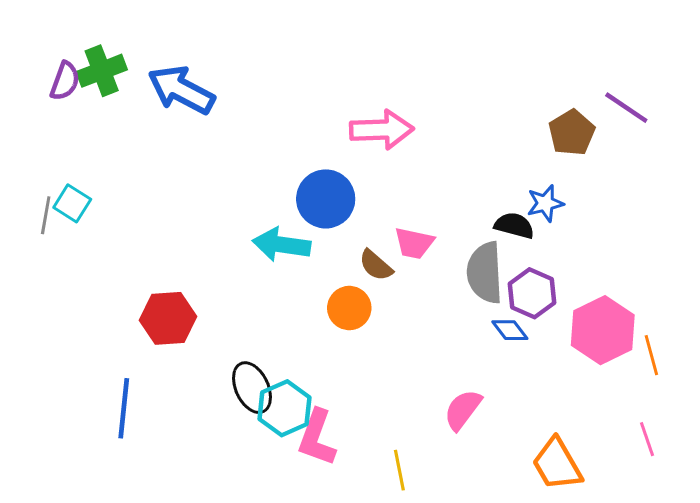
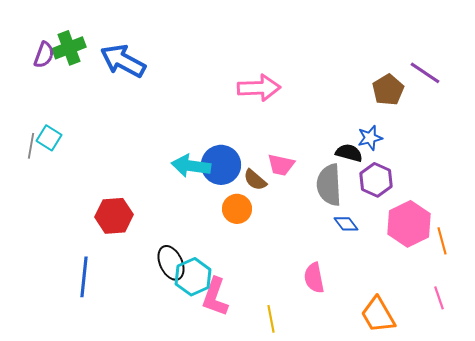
blue circle: (326, 199) -> (221, 165), moved
purple hexagon: (532, 293) -> (376, 180), moved
pink semicircle: (463, 410) -> (314, 278), turned -48

